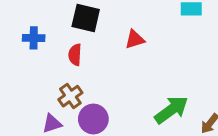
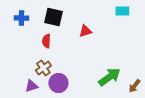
blue cross: (34, 38) -> (21, 18), moved

